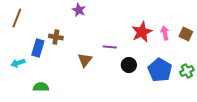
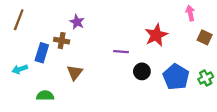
purple star: (79, 10) -> (77, 22), moved
pink arrow: (165, 33) -> (190, 13), moved
brown triangle: (85, 60) -> (75, 72), moved

